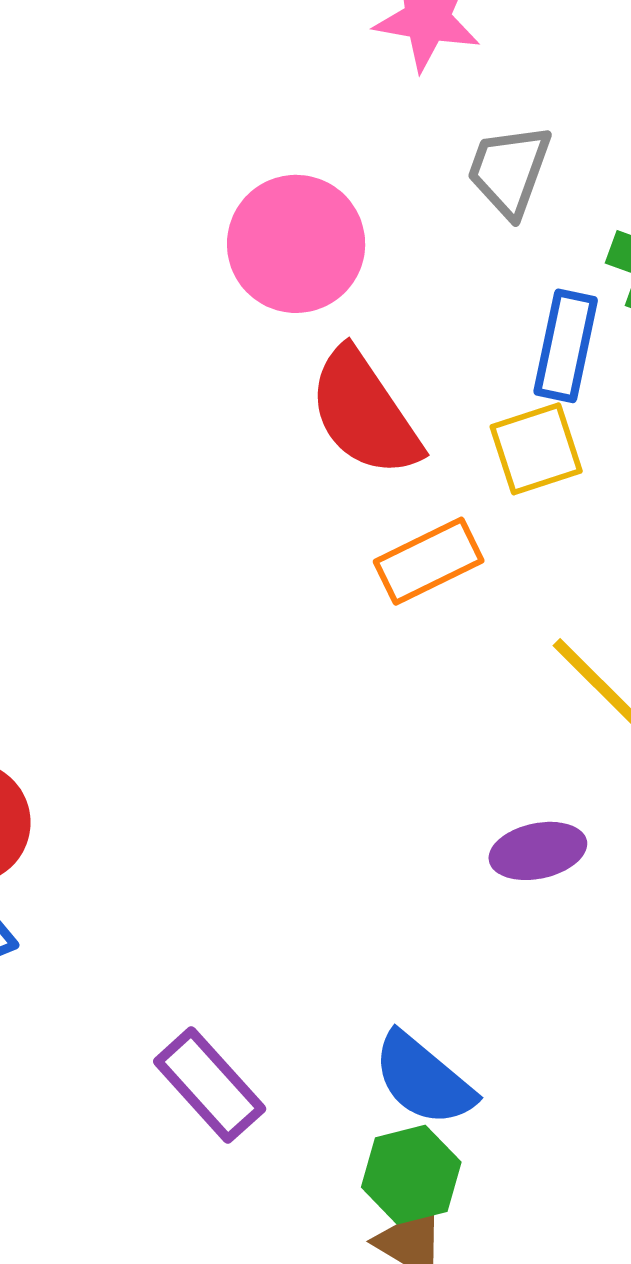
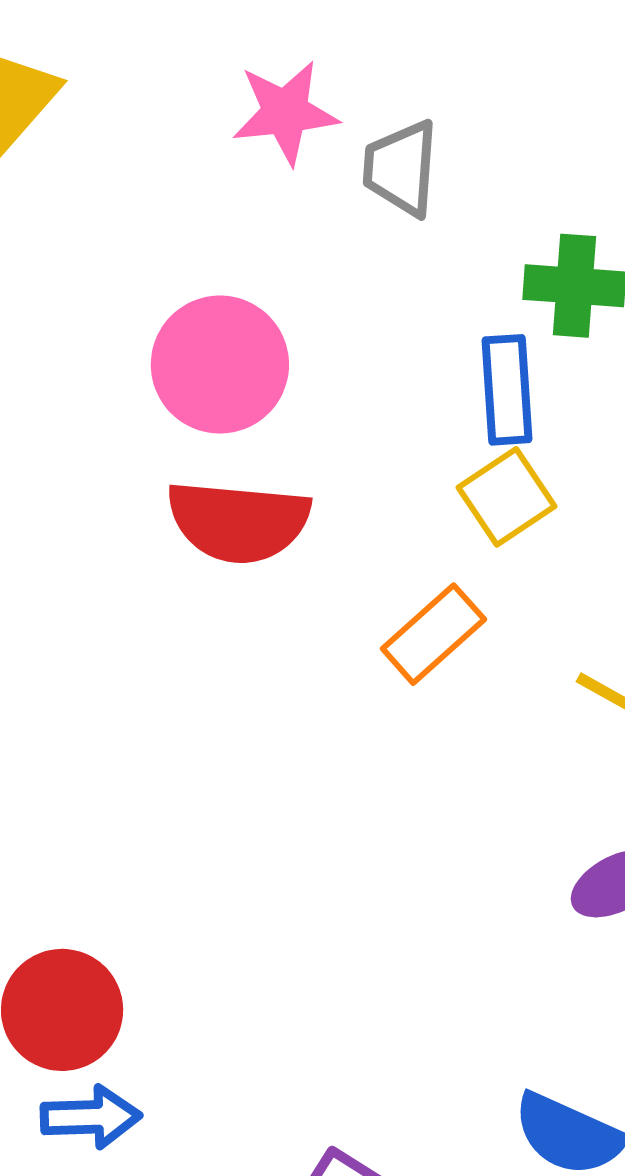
gray trapezoid: (509, 171) -> (401, 168), moved
red semicircle: (364, 413) -> (238, 521), moved, turned -35

